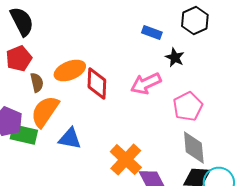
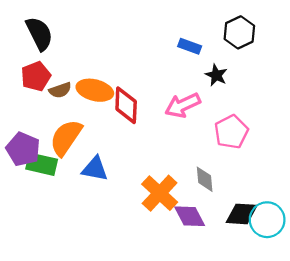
orange ellipse: (70, 71) -> (95, 90), turned 36
brown semicircle: (37, 83) -> (60, 90), moved, turned 84
gray diamond: (194, 148) -> (205, 179), moved, size x0.7

